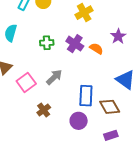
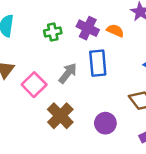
blue rectangle: (86, 96) -> (98, 63), moved
brown cross: (44, 110) -> (60, 116), size x1.5

